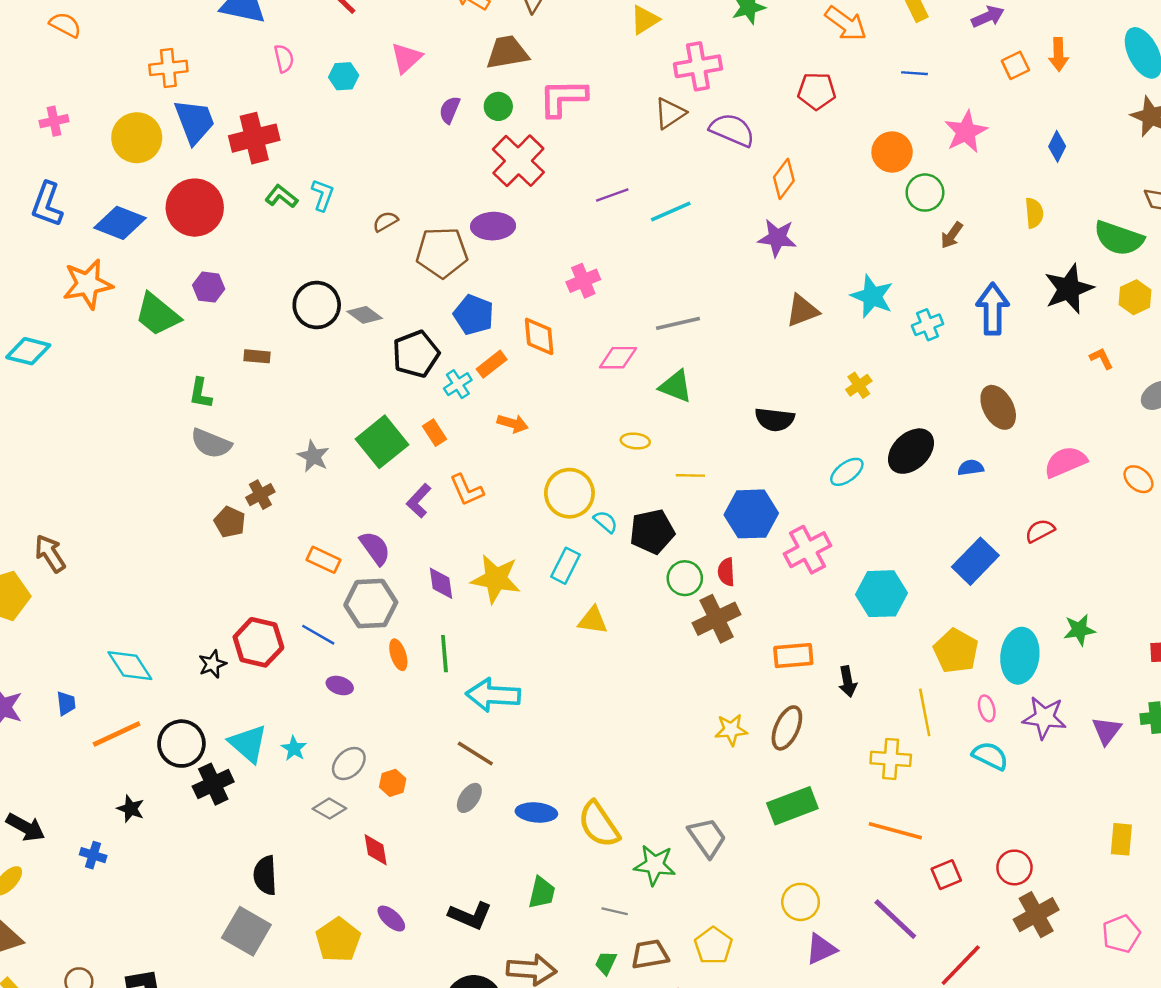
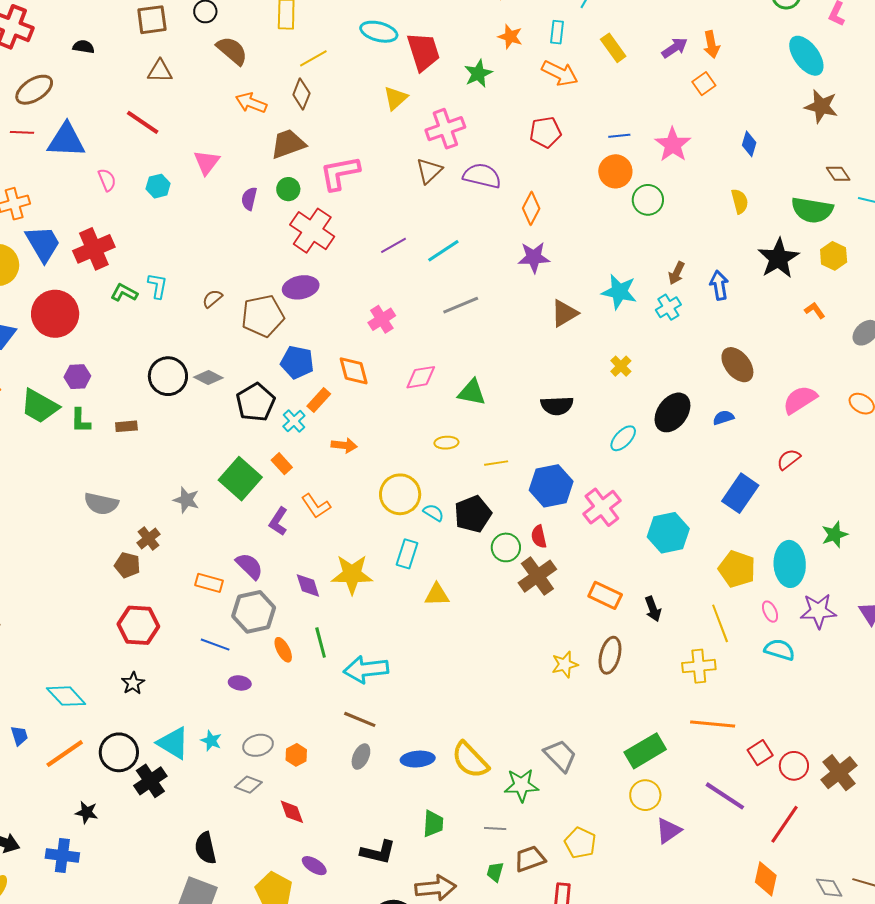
orange arrow: (1058, 54) -> (711, 45), moved
blue line: (914, 73) -> (619, 136), moved
brown arrow: (952, 235) -> (676, 273), moved
blue arrow: (993, 309) -> (719, 285), size x0.7
gray line: (678, 323) -> (461, 305), moved
green L-shape: (200, 393) -> (80, 421), moved
red hexagon: (258, 642) -> (138, 625), moved
orange rectangle: (793, 656) -> (605, 595), turned 40
gray ellipse: (349, 764) -> (258, 745), turned 40
green rectangle: (792, 806) -> (645, 751), moved
blue cross: (93, 855) -> (62, 856), size x1.5
red circle: (1014, 867) -> (794, 766), moved

